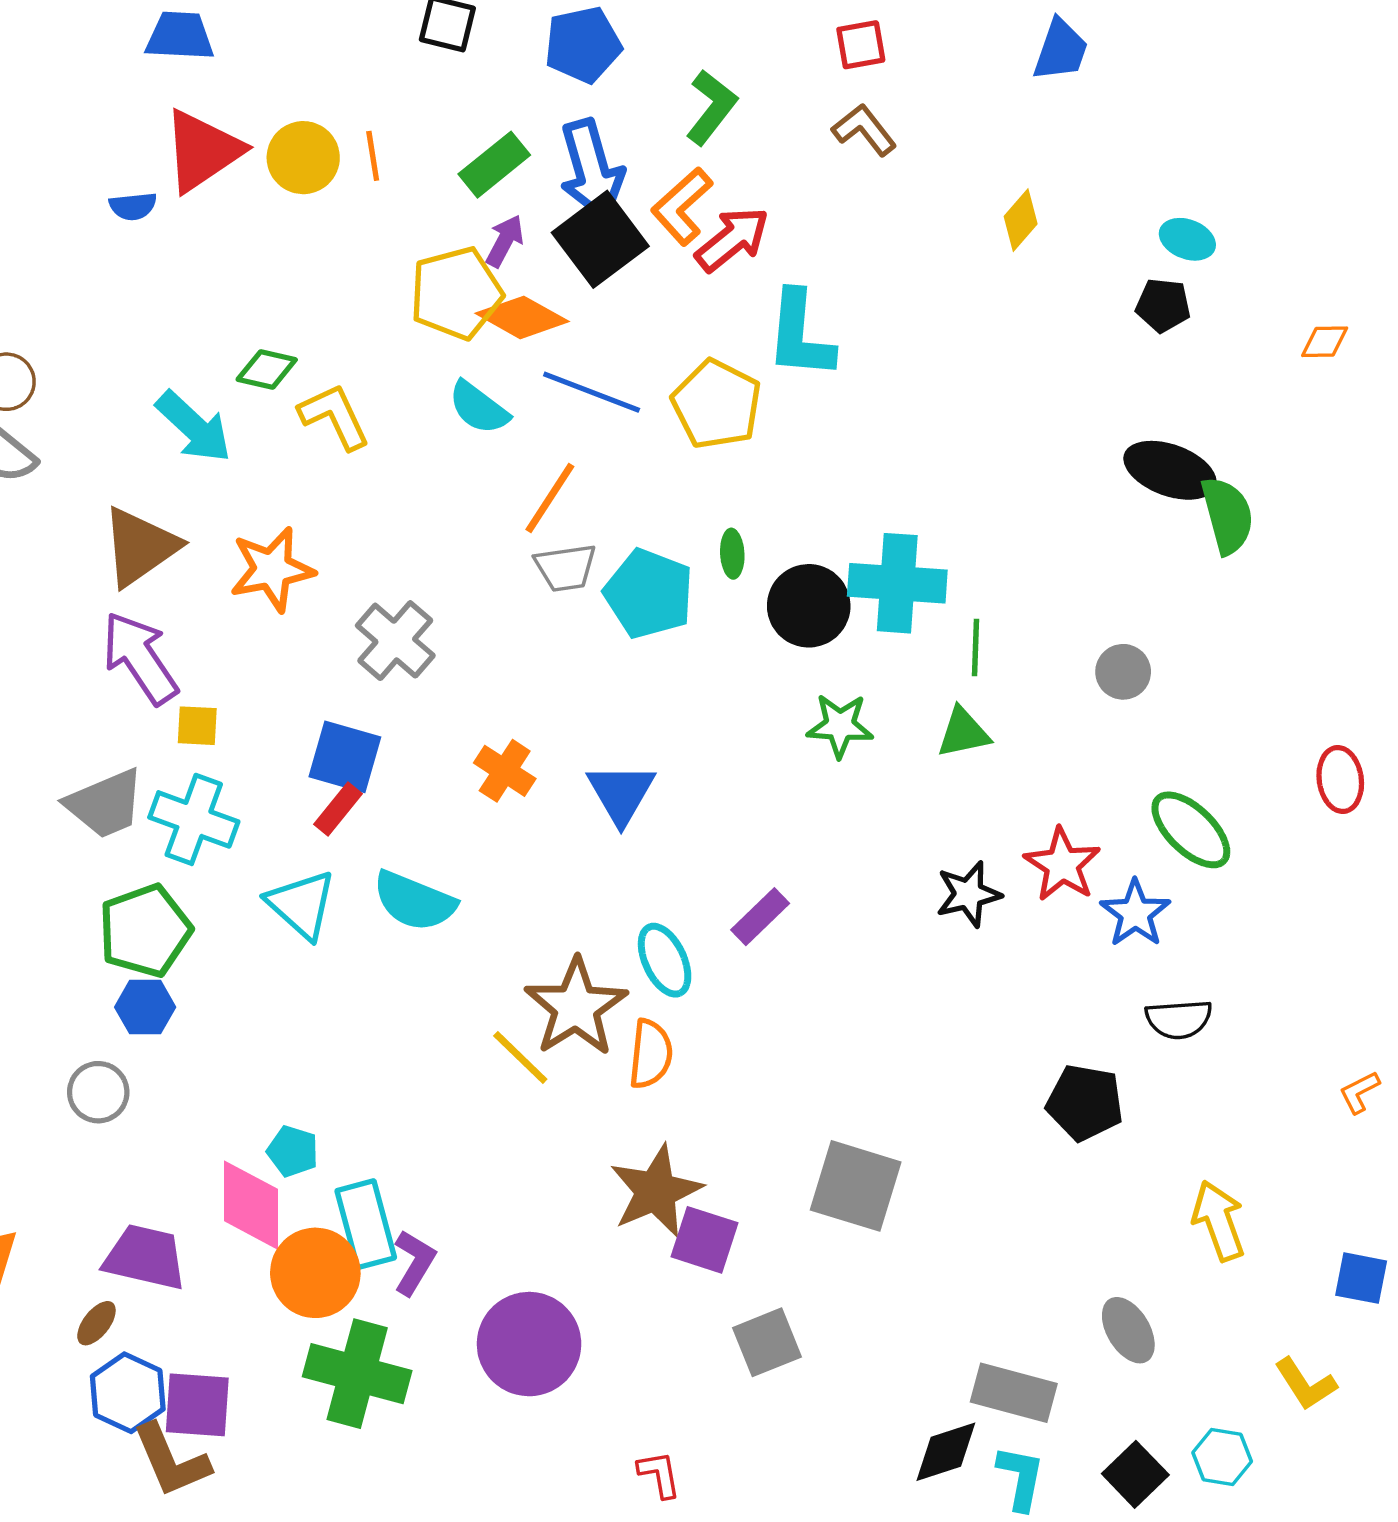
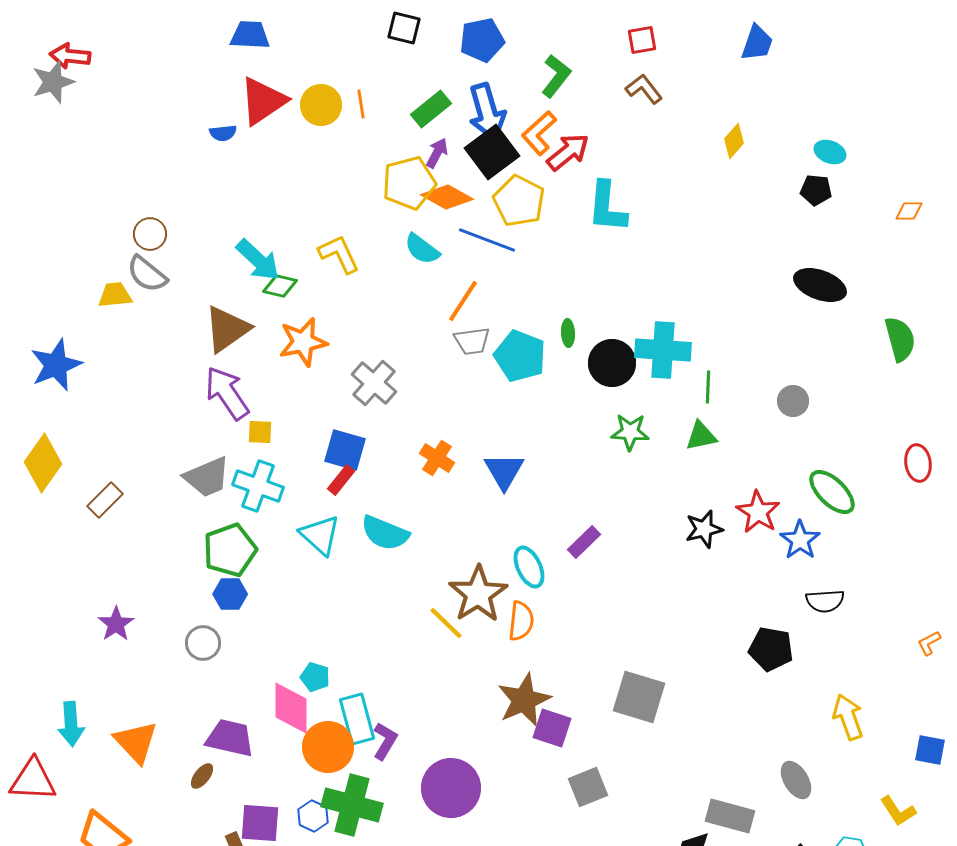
green diamond: (267, 370) -> (280, 286), moved
yellow pentagon: (717, 404) -> (519, 201), moved
green semicircle: (1227, 515) -> (900, 339), moved
blue hexagon: (128, 1393) -> (313, 816), moved, size x0.7

